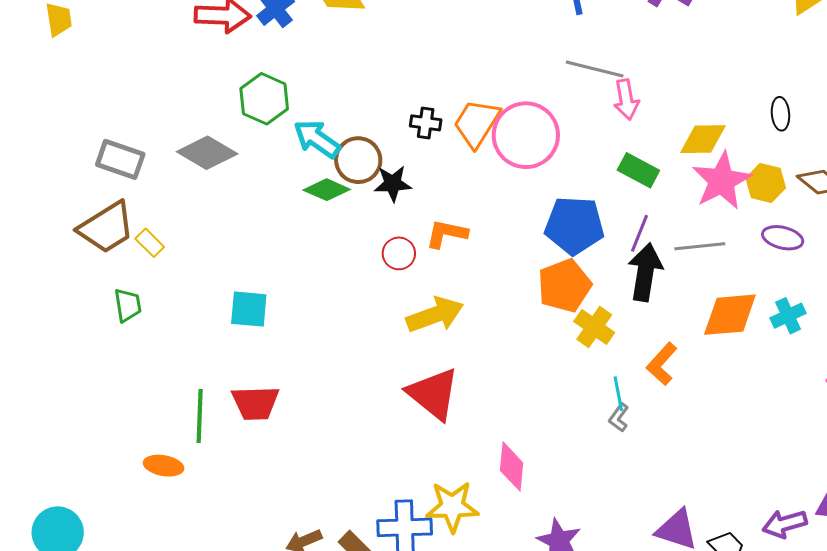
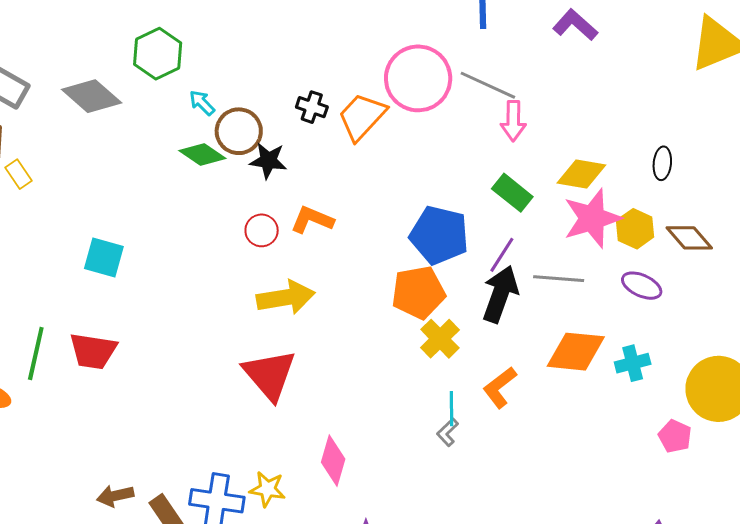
pink circle: (526, 135) -> (418, 78), moved
cyan arrow: (317, 139) -> (202, 103), size x0.6
yellow star: (452, 507) -> (267, 489), size x0.7

